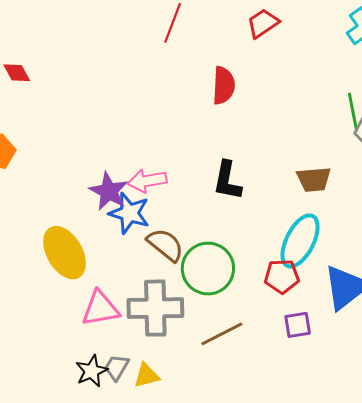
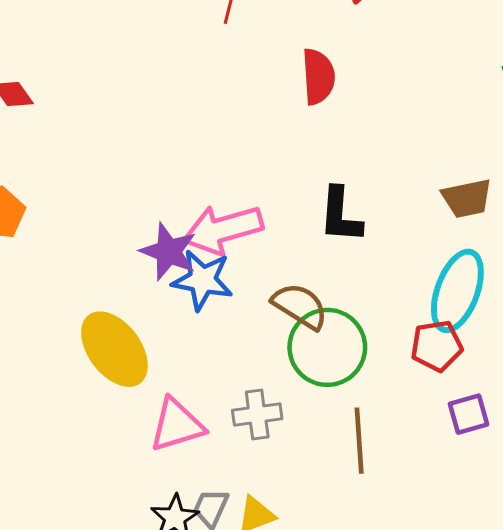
pink arrow: (147, 181) -> (223, 229), size x1.4
brown semicircle: (165, 245) -> (300, 306), moved
gray cross: (155, 308) -> (257, 414), size x0.6
brown line: (222, 334) -> (359, 441), turned -60

